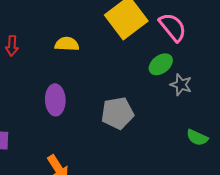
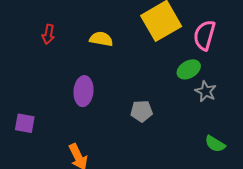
pink semicircle: (173, 27) -> (204, 35), turned -132
gray pentagon: (118, 113) -> (142, 111), size x0.7

